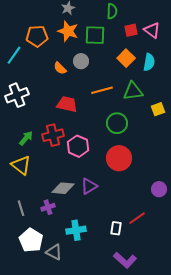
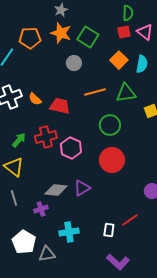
green semicircle: (112, 11) -> (128, 13), moved
green square: (95, 35) -> (88, 37), turned 30
orange semicircle: (60, 68) -> (35, 99), moved
gray line: (21, 208) -> (14, 198), moved
gray triangle: (54, 252) -> (47, 254), turned -36

